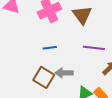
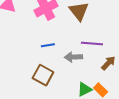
gray arrow: (64, 73) -> (73, 57), moved

